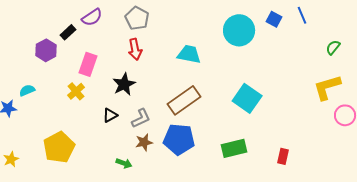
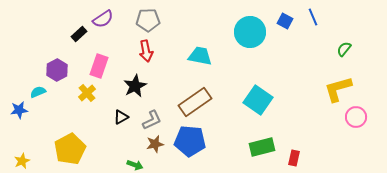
gray pentagon: (137, 18) -> (148, 20), turned -30
purple hexagon: (46, 50) -> (57, 70), moved
green rectangle: (234, 148) -> (262, 147), moved

